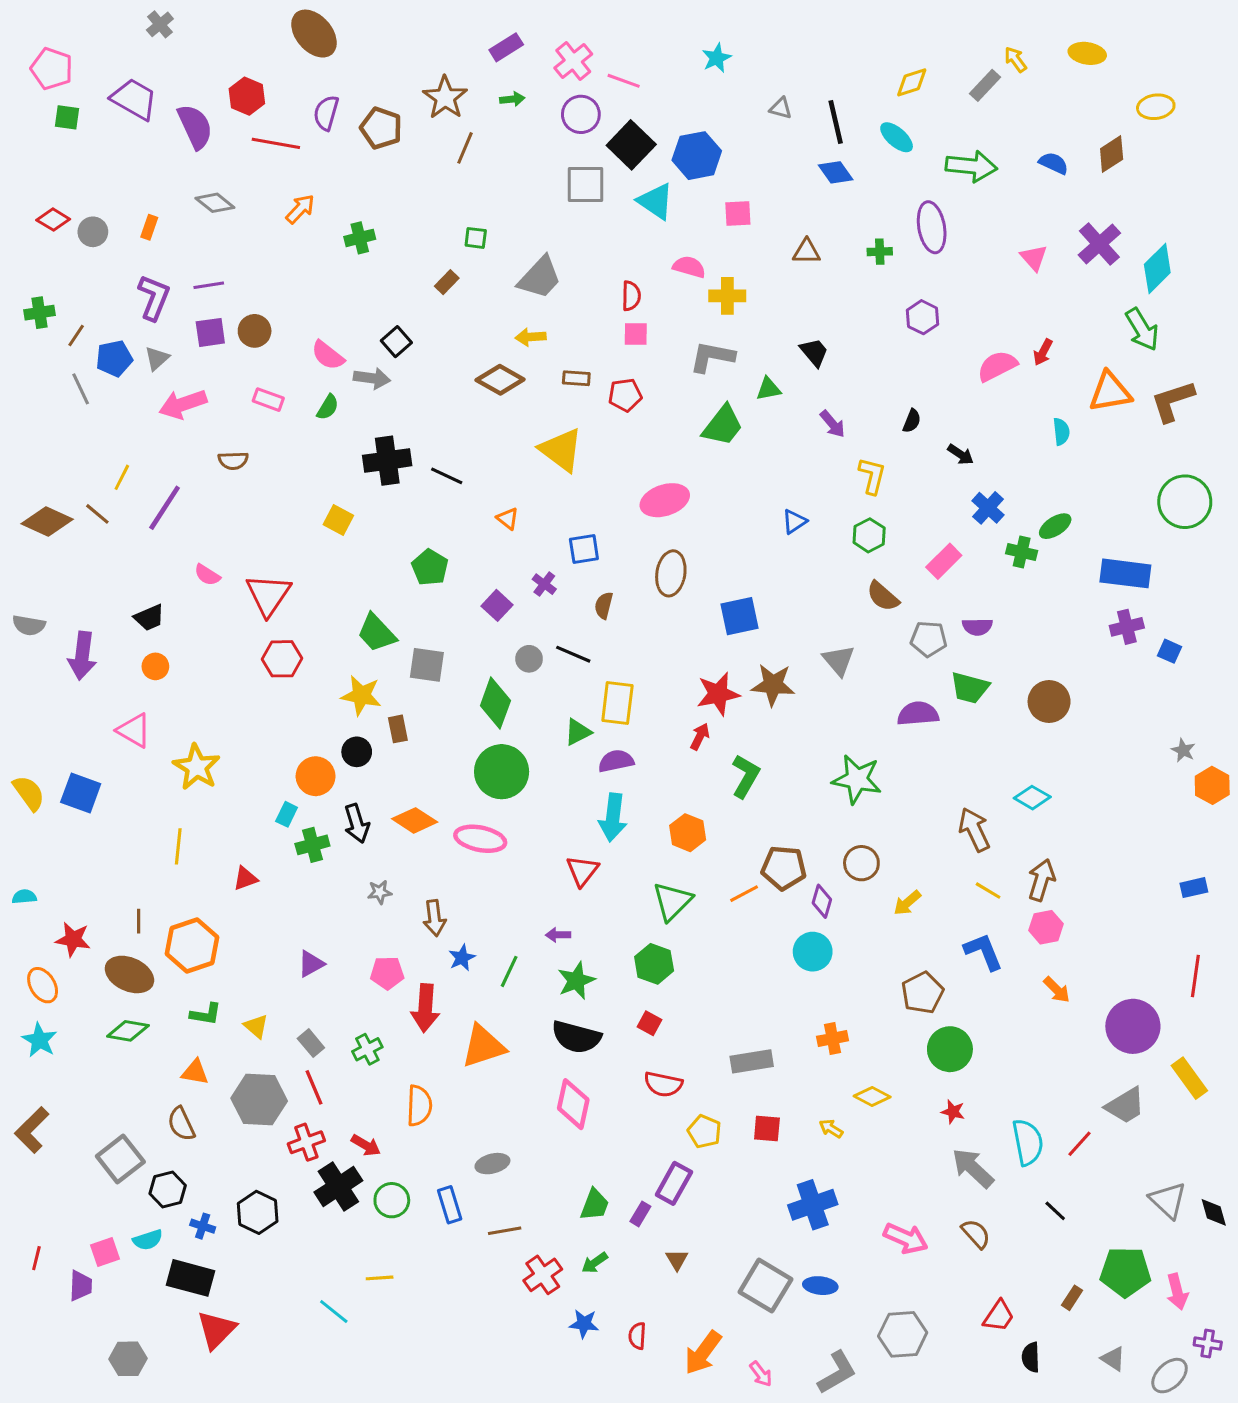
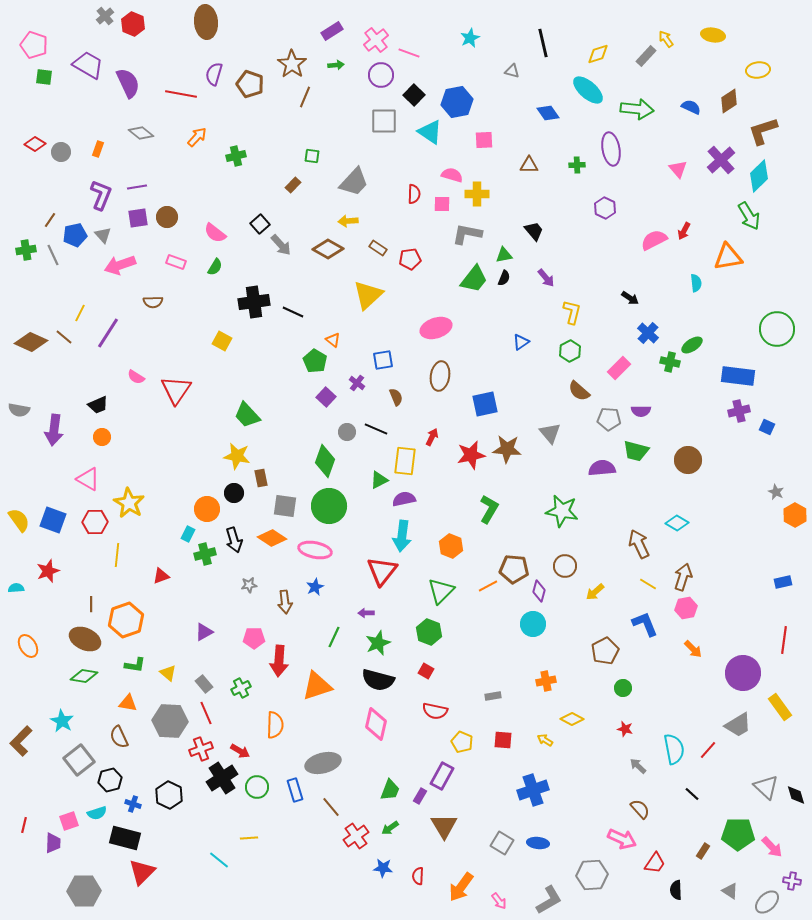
brown ellipse: (314, 34) -> (206, 22), turned 36
red hexagon: (247, 96) -> (133, 24), moved
black line: (836, 122) -> (543, 43), moved
cyan ellipse: (897, 137) -> (588, 90), size x1.4
black square: (631, 145) -> (414, 95), size x0.7
green cross: (40, 313) -> (26, 250), moved
pink square: (636, 334) -> (442, 204), moved
gray triangle: (157, 358) -> (103, 235), turned -30
gray arrow: (372, 378) -> (281, 245), moved, turned 40
brown rectangle: (576, 378) -> (378, 248), turned 30
brown L-shape: (1173, 401) -> (763, 131), moved
black semicircle: (912, 421) -> (504, 278), moved
yellow triangle: (561, 450) -> (368, 295), turned 40
green pentagon: (430, 567) -> (315, 361), moved
brown semicircle: (604, 605) -> (396, 397), turned 144
red hexagon: (282, 659) -> (95, 522), moved
gray square: (427, 665) -> (285, 506), moved
red arrow: (700, 737) -> (432, 437), moved
red triangle: (582, 871) -> (382, 571), size x1.4
red star: (73, 939) -> (48, 571), moved, turned -30
blue star: (462, 958) -> (315, 587), moved
cyan star: (40, 1040) -> (62, 721), moved
green circle: (950, 1049) -> (623, 688), size x0.6
gray rectangle: (752, 1061) -> (493, 696), size x0.6
gray ellipse: (492, 1164) -> (323, 763), size x1.6
gray arrow: (973, 1168) -> (638, 766), size x0.6
brown line: (505, 1231) -> (331, 807), turned 60
pink arrow: (906, 1238) -> (622, 839), moved
brown triangle: (677, 1260) -> (444, 826), size x1.8
gray square: (765, 1286) -> (502, 843), size x0.7
pink arrow: (1177, 1292) -> (772, 847), turned -30
gray hexagon: (128, 1359) -> (84, 891), size x1.4

